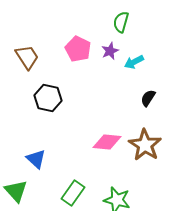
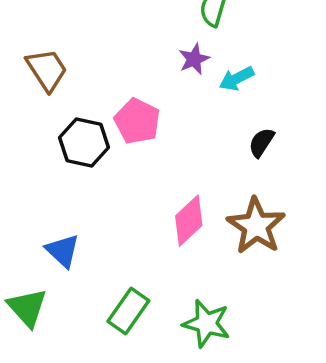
pink pentagon: (78, 49) -> (137, 121), moved
pink diamond: (107, 142) -> (189, 221), turned -48

